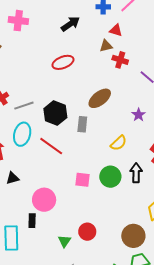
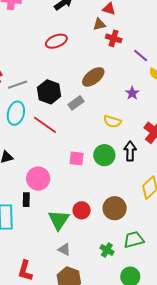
gray rectangle: (82, 124) -> (76, 103), turned 49
yellow semicircle: (119, 143) -> (112, 122), turned 60
brown circle: (133, 236) -> (115, 208), moved
green triangle: (64, 241) -> (59, 220), size x1.6

